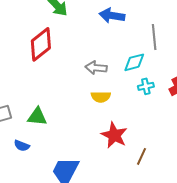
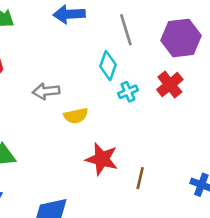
cyan diamond: (134, 62) -> (108, 66), turned -45
gray arrow: (96, 68) -> (46, 91), moved

